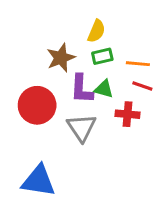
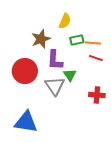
green rectangle: (102, 56) -> (77, 40), moved
green triangle: (104, 89) -> (70, 75), moved, turned 40
red cross: (128, 114) -> (97, 95), moved

